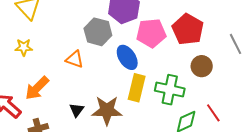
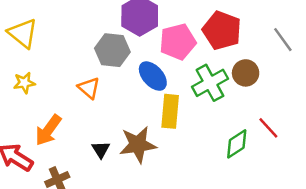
orange triangle: (75, 59) -> (89, 88), turned 30
green cross: (170, 90) -> (210, 83), moved, turned -32

